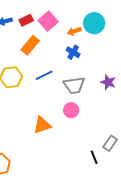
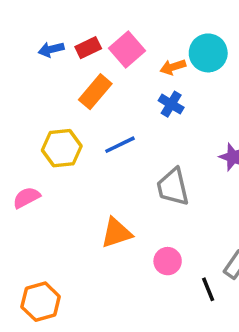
gray trapezoid: (74, 85) -> (173, 187), moved, turned 85
pink circle: (71, 110) -> (168, 261), moved

